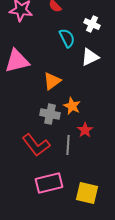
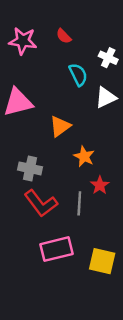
gray cross: (50, 114) -> (30, 168), moved

